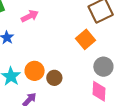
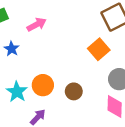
brown circle: (54, 78) -> (74, 91), moved

